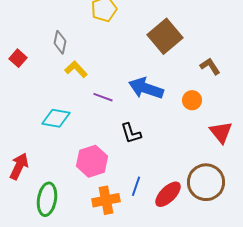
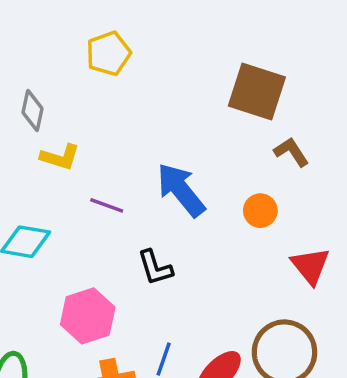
brown square: (165, 36) -> (257, 91), moved, turned -32
yellow L-shape: (76, 69) -> (60, 157), turned 150
blue arrow: (146, 88) -> (181, 190), turned 32

